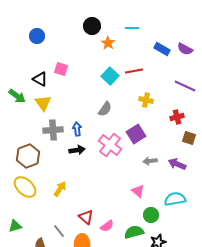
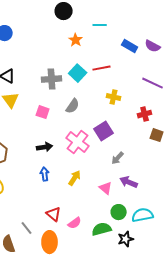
black circle: (92, 26) -> (64, 11), moved
pink square: (61, 69) -> (43, 112), moved
blue arrow: (77, 129) -> (45, 174), moved
gray cross: (53, 130) -> (52, 79), moved
gray arrow: (150, 161) -> (118, 158), turned -40
purple arrow: (177, 164) -> (129, 182), moved
yellow arrow: (60, 189) -> (75, 178), moved
cyan semicircle: (175, 199) -> (143, 215), moved

